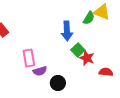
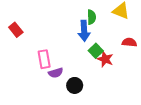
green semicircle: (89, 18) -> (91, 17), moved, turned -32
red semicircle: (106, 72) -> (129, 42), moved

